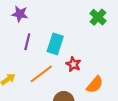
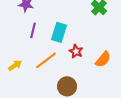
orange semicircle: (95, 85) -> (103, 59), moved

